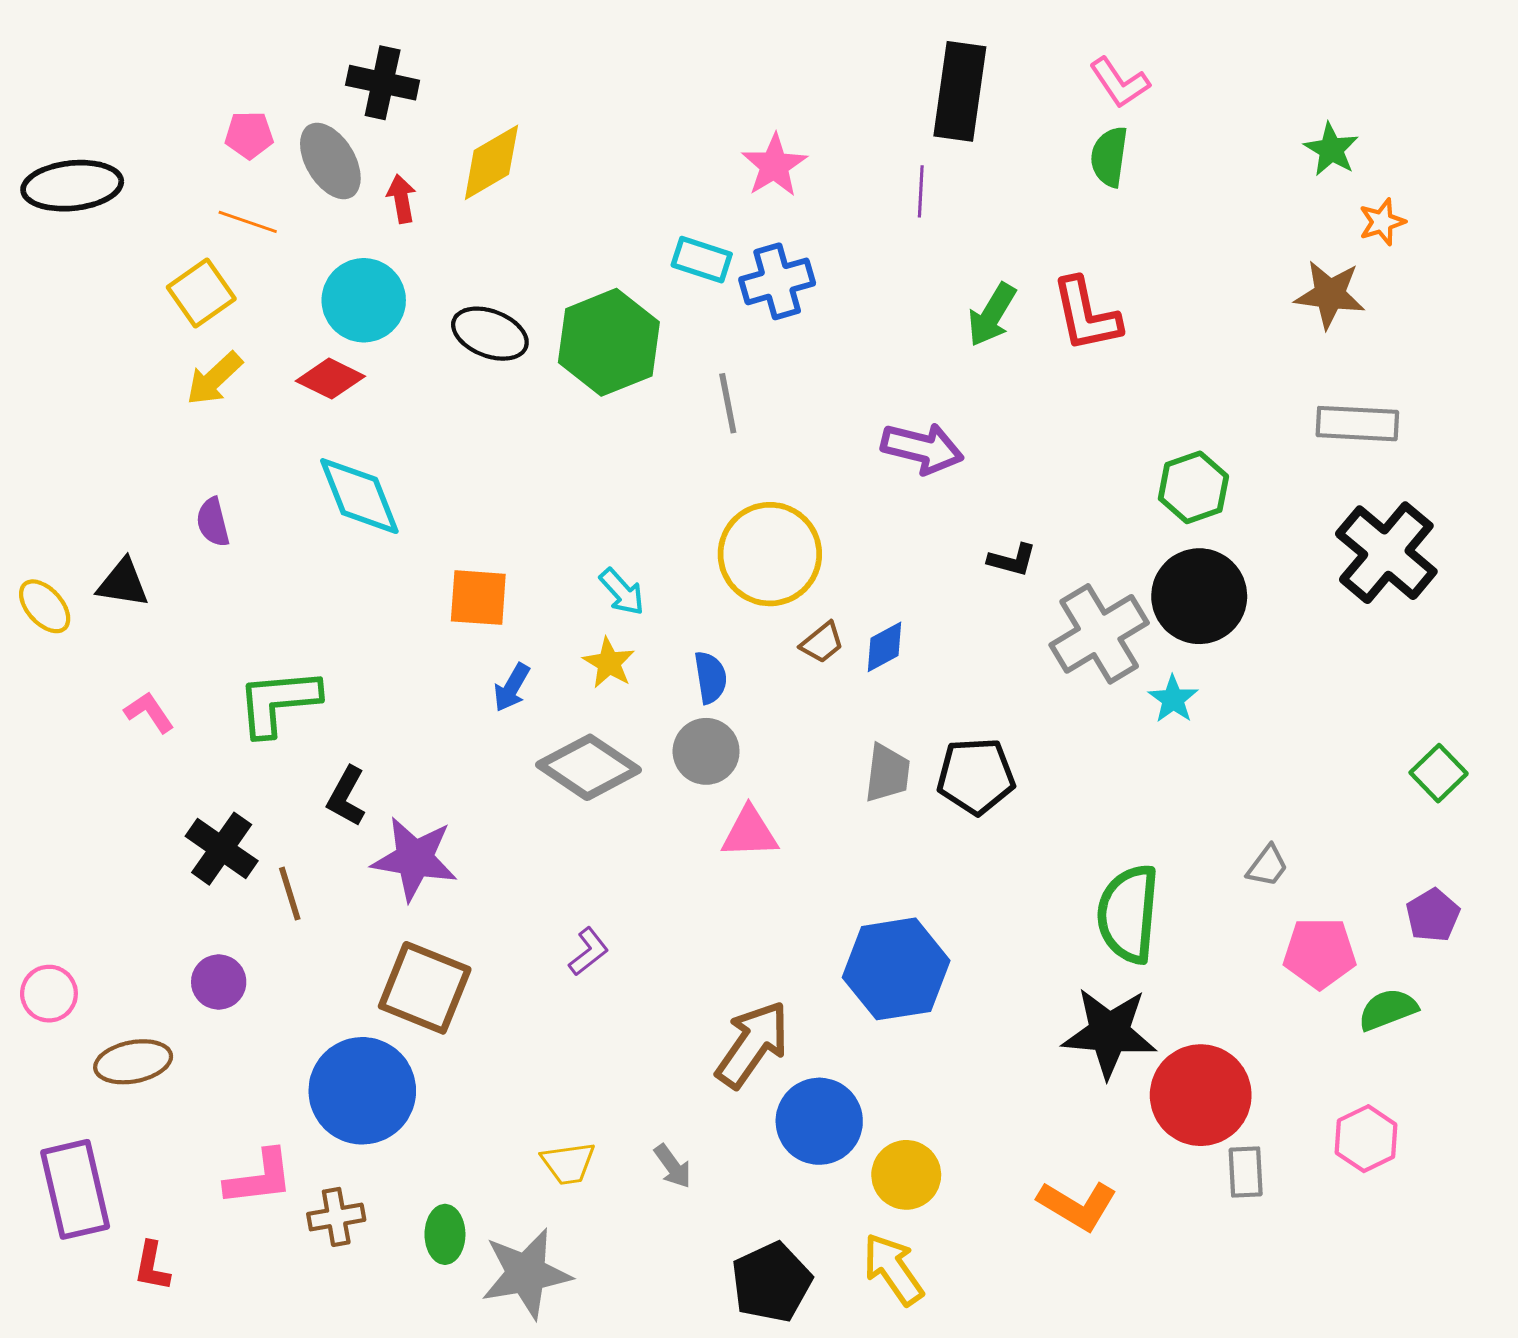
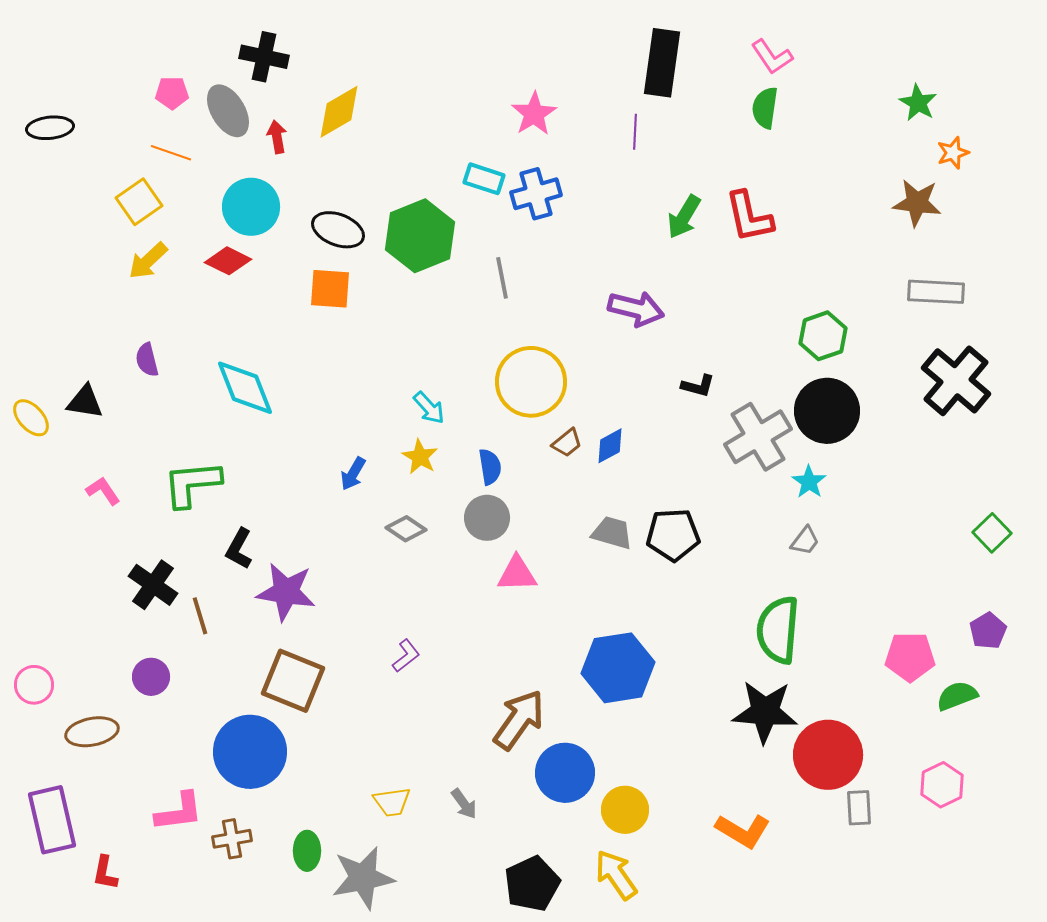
black ellipse: (72, 186) -> (50, 128), size x0.7
cyan diamond: (359, 496) -> (245, 388), moved
orange square: (478, 598) -> (330, 289), moved
gray diamond: (589, 767) -> (406, 529), size x0.6
gray trapezoid: (887, 773) -> (612, 533), turned -81
gray trapezoid: (1267, 866) -> (805, 541), moved

